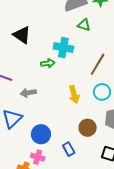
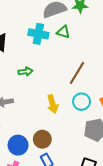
cyan cross: (63, 48) -> (38, 34), moved
brown circle: (88, 128) -> (42, 139), moved

